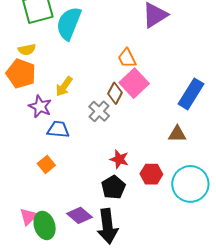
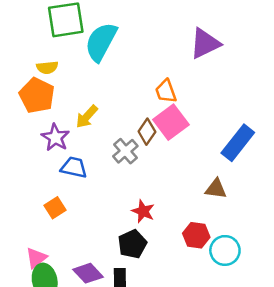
red hexagon: (151, 174) -> (196, 235), moved
cyan circle: (190, 184) -> (225, 250), size x0.7
pink triangle: (28, 217) -> (36, 258), moved

